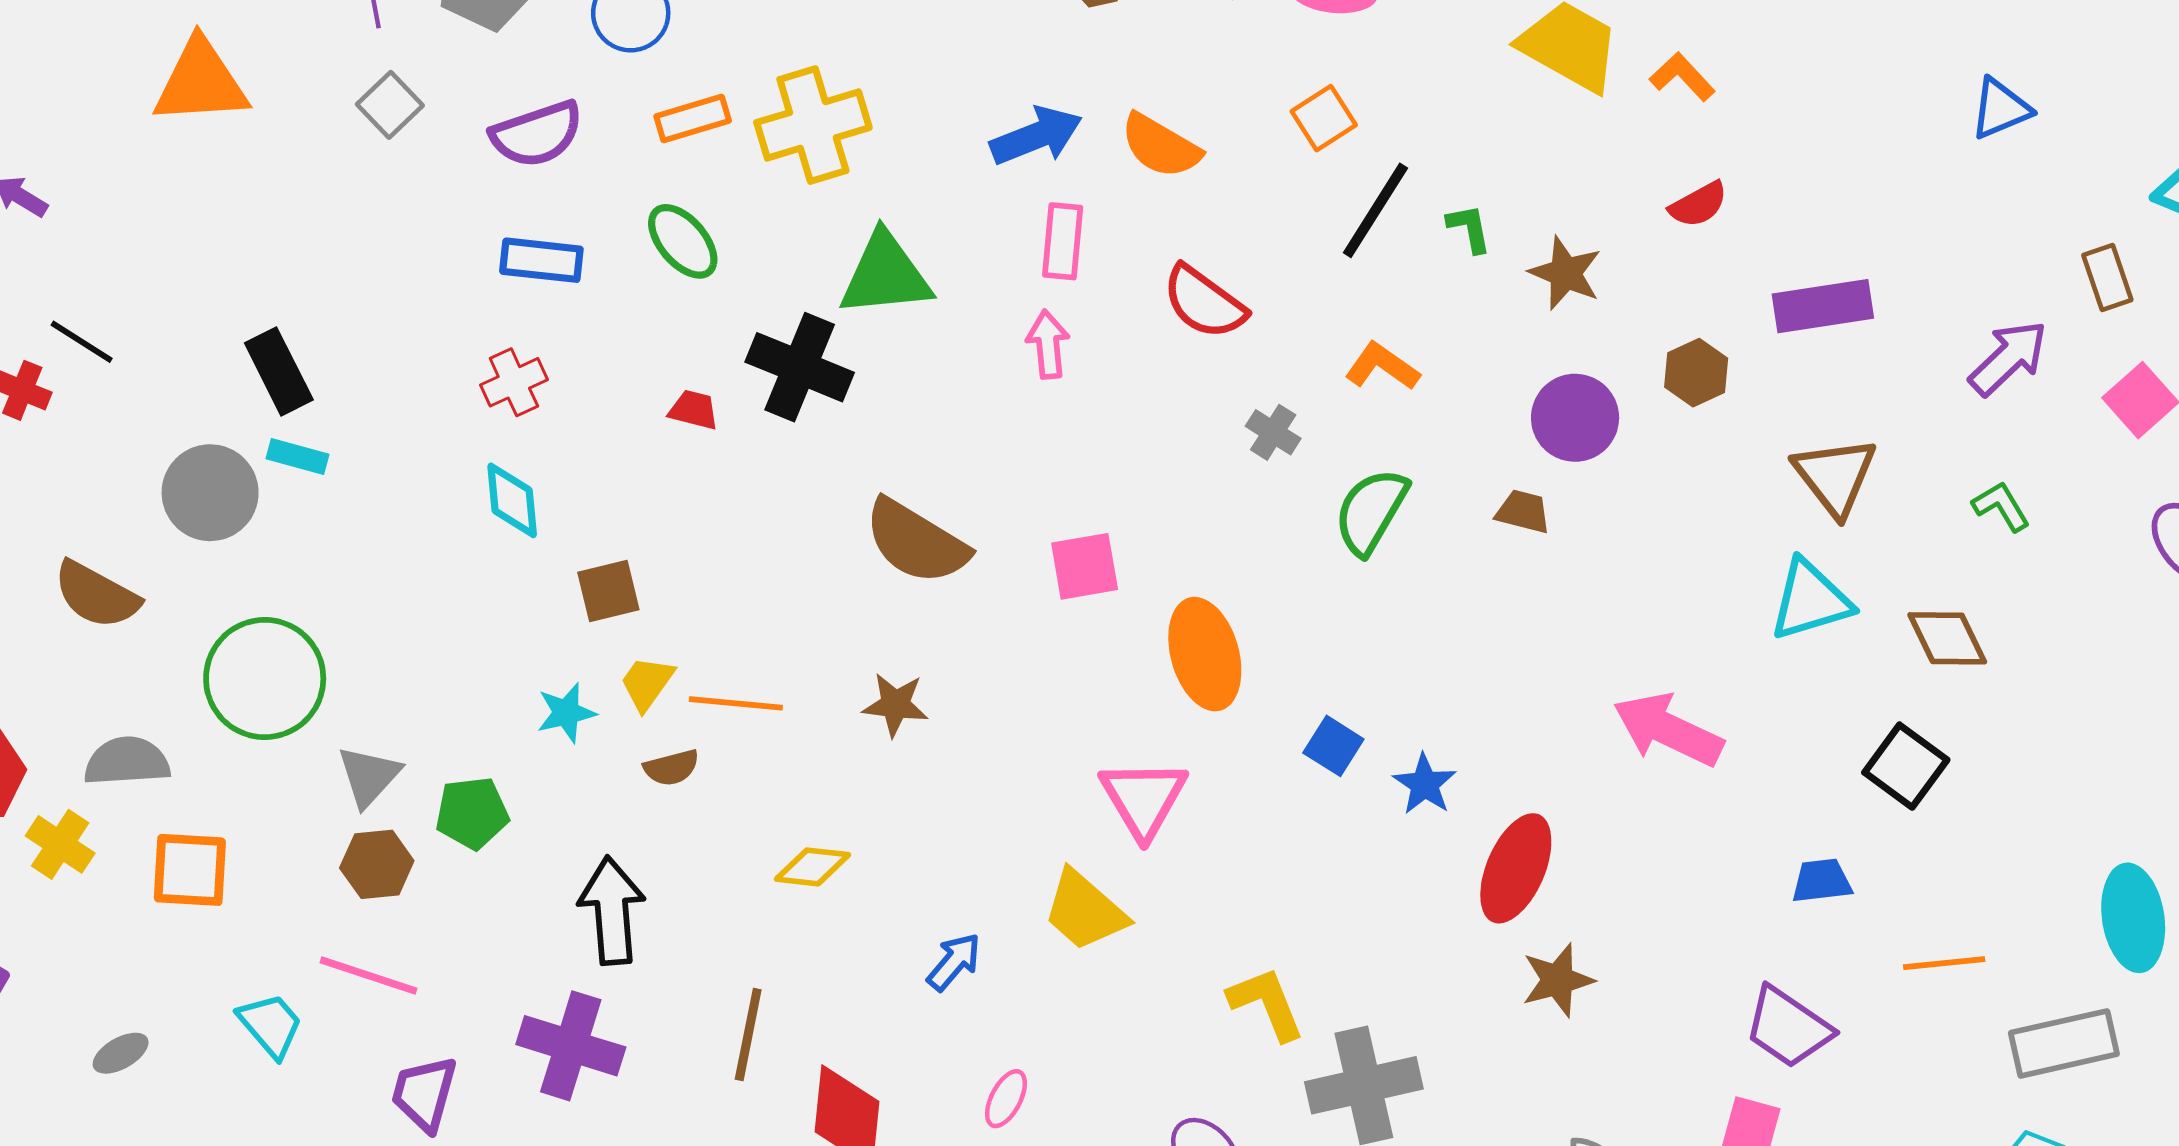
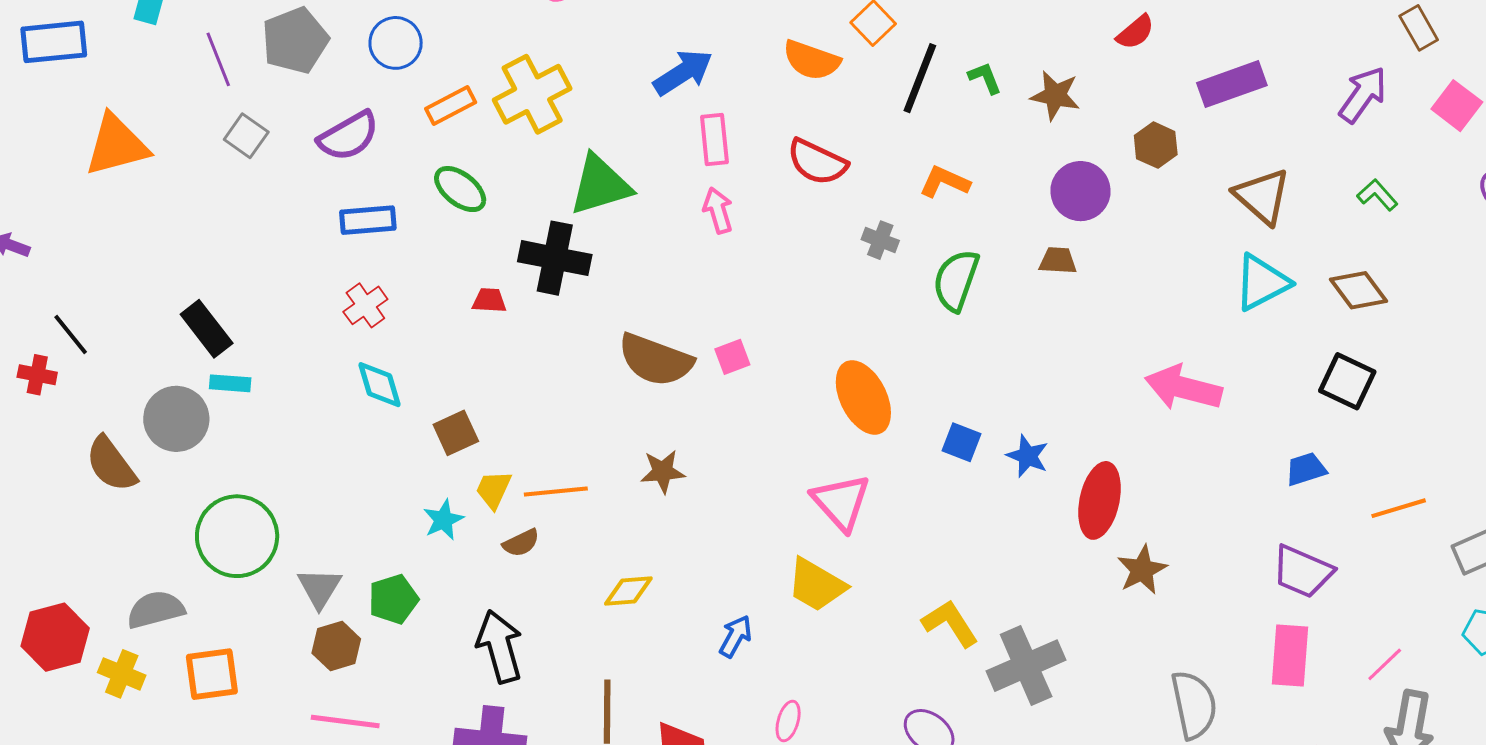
orange semicircle: (1161, 146) -> (811, 60), moved
black line: (82, 342) -> (71, 334), turned 30
pink square: (1085, 566) -> (732, 357), moved, size x0.7
brown semicircle: (97, 595) -> (111, 464), moved, turned 36

